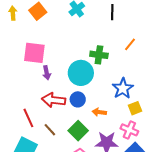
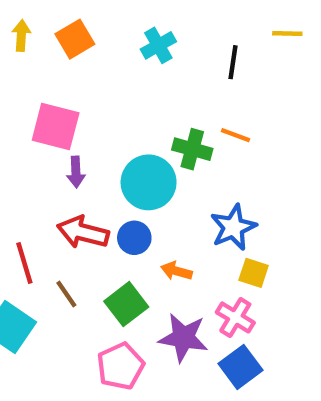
orange line: (130, 44) -> (235, 135), moved, turned 64
yellow square: (135, 108) -> (254, 273), turned 32

